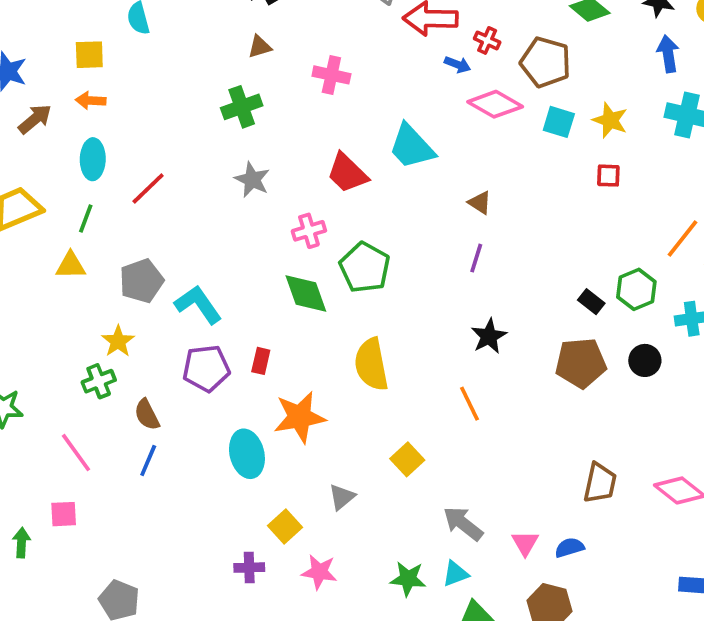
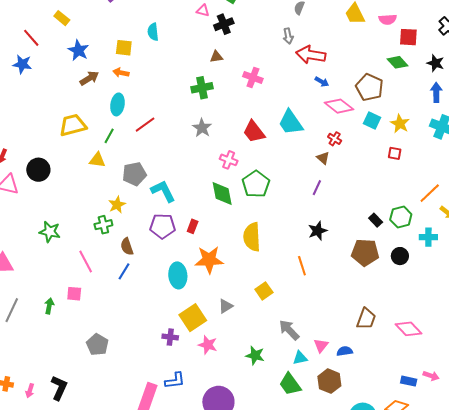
red cross: (487, 40) -> (335, 139), moved
pink cross: (309, 231) -> (229, 160), turned 30
yellow square: (285, 527) -> (193, 318), size x1.5
cyan triangle: (455, 574) -> (300, 358), moved

